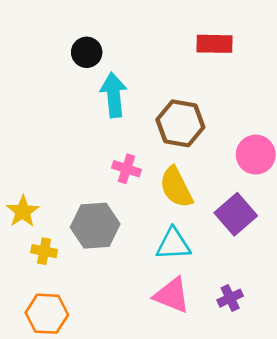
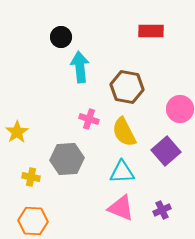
yellow star: (23, 211) -> (17, 132), moved

